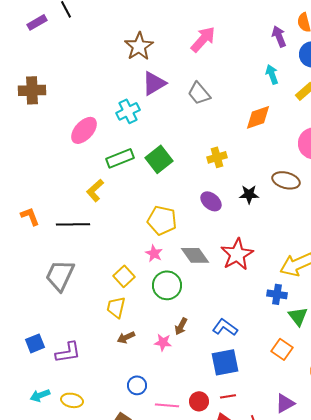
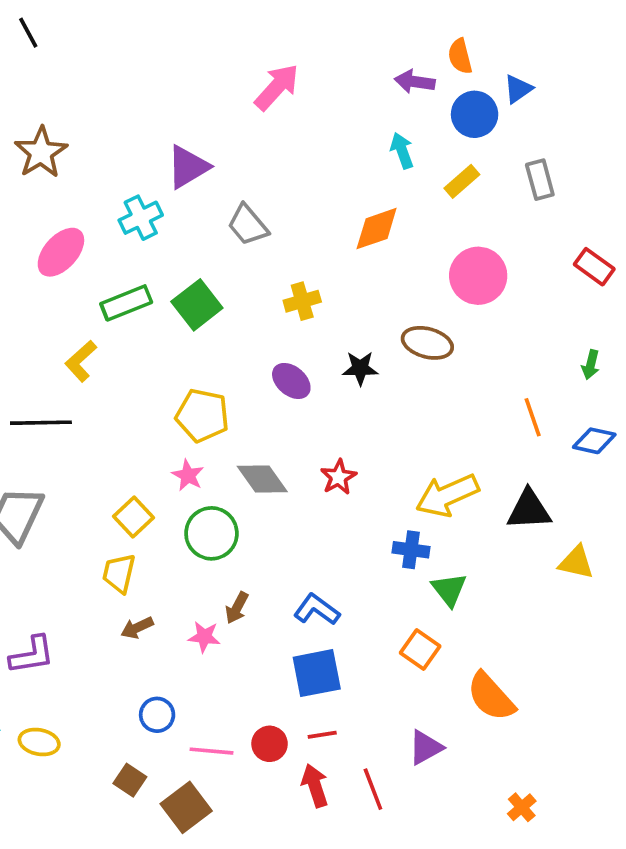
purple arrow: (279, 36) -> (415, 82), turned -60
brown star: (139, 46) -> (41, 152), moved
gray trapezoid: (199, 93) -> (248, 225), moved
red star: (237, 254) -> (338, 477), size x0.6

